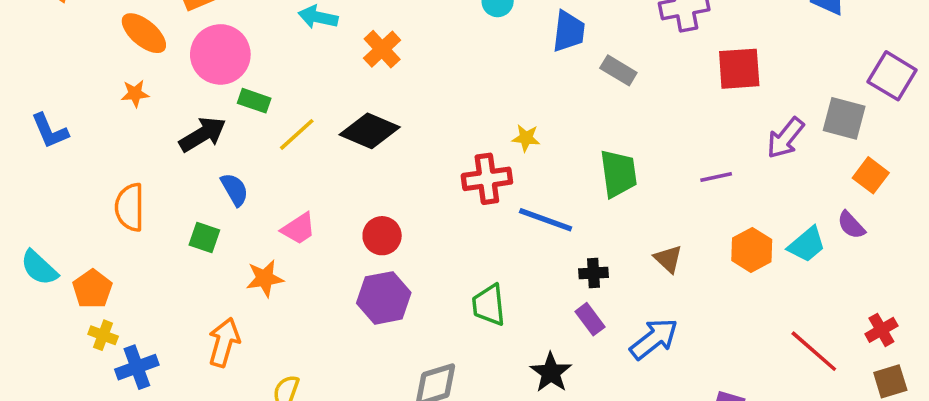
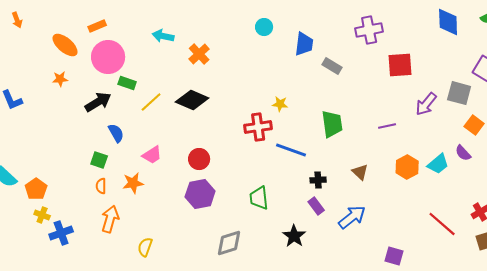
orange semicircle: (130, 207) -> (101, 186), moved, size x0.6

